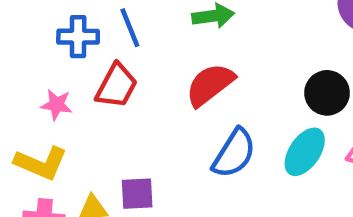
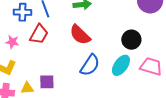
red semicircle: (210, 85) -> (80, 35), turned -100

